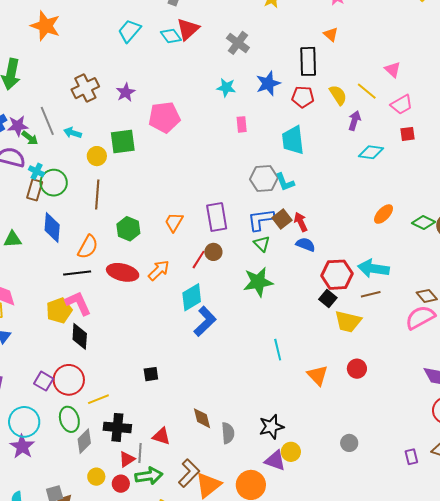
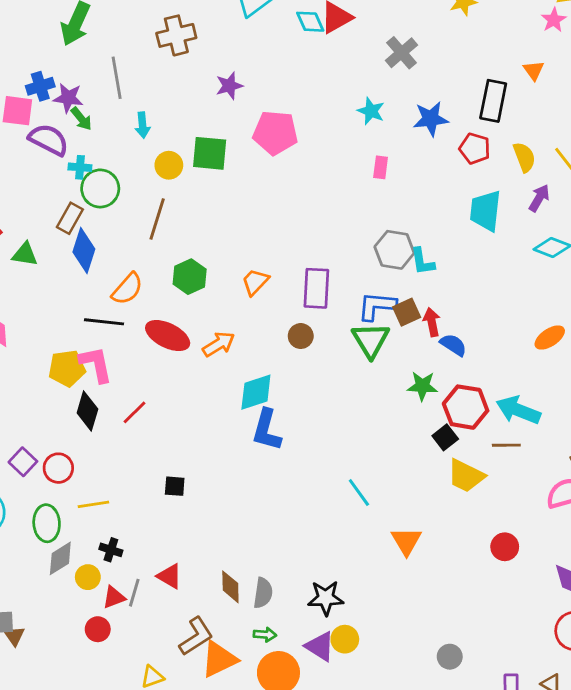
brown cross: (85, 88) -> (176, 35), moved
gray line: (47, 121) -> (117, 78), moved
cyan arrow: (73, 133) -> (143, 125), turned -126
cyan trapezoid: (293, 140) -> (485, 211), moved
cyan cross: (37, 171) -> (80, 167), turned -35
brown rectangle: (35, 190) -> (70, 218), moved
green triangle: (262, 244) -> (371, 340), size x1.6
blue semicircle: (306, 244) -> (453, 345), moved
red line: (199, 260) -> (135, 412), moved
green star: (258, 282) -> (422, 386), moved, size x0.7
blue L-shape: (205, 321) -> (267, 430), turned 136
cyan line: (278, 350) -> (359, 493), turned -35
red circle: (357, 369) -> (505, 547), moved
red circle: (69, 380) -> (58, 468), size x0.7
brown diamond: (202, 418) -> (230, 587), moved
black cross: (117, 427) -> (111, 550), size x0.6
gray circle: (349, 443) -> (450, 657), moved
green arrow: (149, 476) -> (265, 635), moved, size x0.6
yellow circle: (96, 477) -> (88, 577), moved

